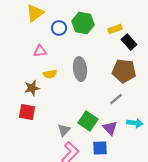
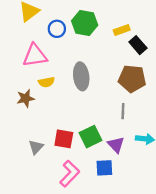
pink triangle: (40, 51) -> (35, 55), size x1.6
gray line: (116, 99) -> (123, 111), turned -48
red square: (27, 112) -> (64, 139), moved
green square: (88, 121) -> (90, 137), turned 30
gray triangle: (64, 130) -> (36, 147), moved

